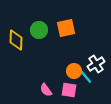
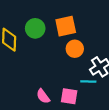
orange circle: (74, 71) -> (75, 49), moved
cyan line: (86, 77) -> (88, 82), turned -48

